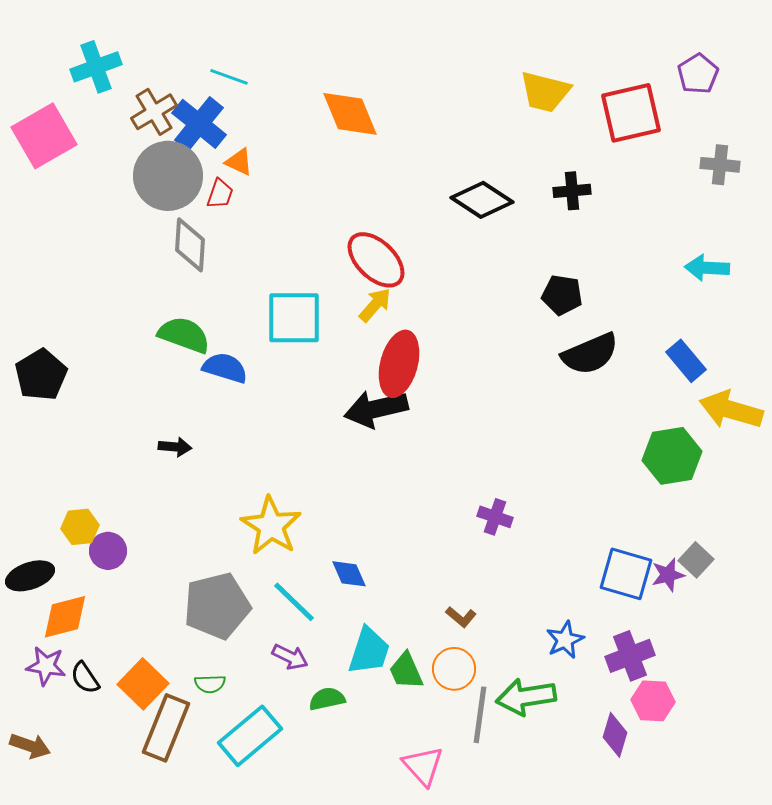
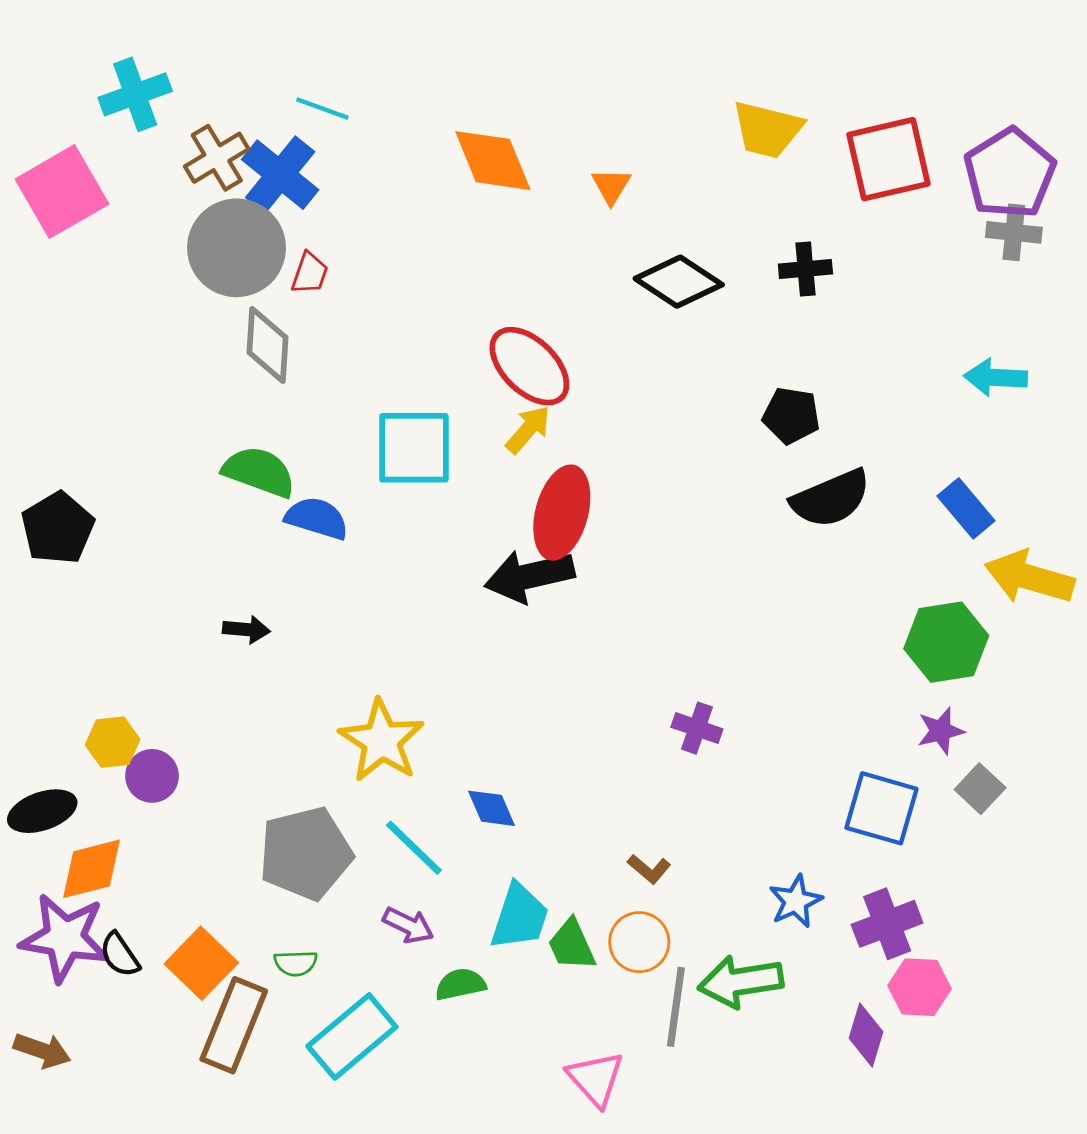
purple pentagon: (698, 74) -> (1010, 173), moved, size x1.6
orange triangle: (239, 162) -> (611, 186), moved, turned 36
purple star: (668, 575) -> (941, 731), moved
purple star: (46, 666) -> (65, 938), size x1.6

